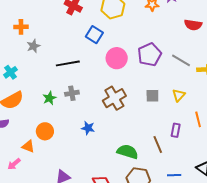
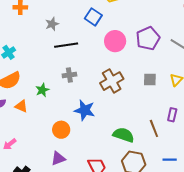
gray star: (33, 46) -> (52, 24), moved
green star: (49, 98) -> (42, 90), moved
blue star: (88, 128) -> (85, 110), size x1.5
orange circle: (45, 131) -> (61, 130), moved
orange triangle: (28, 146) -> (21, 106), moved

